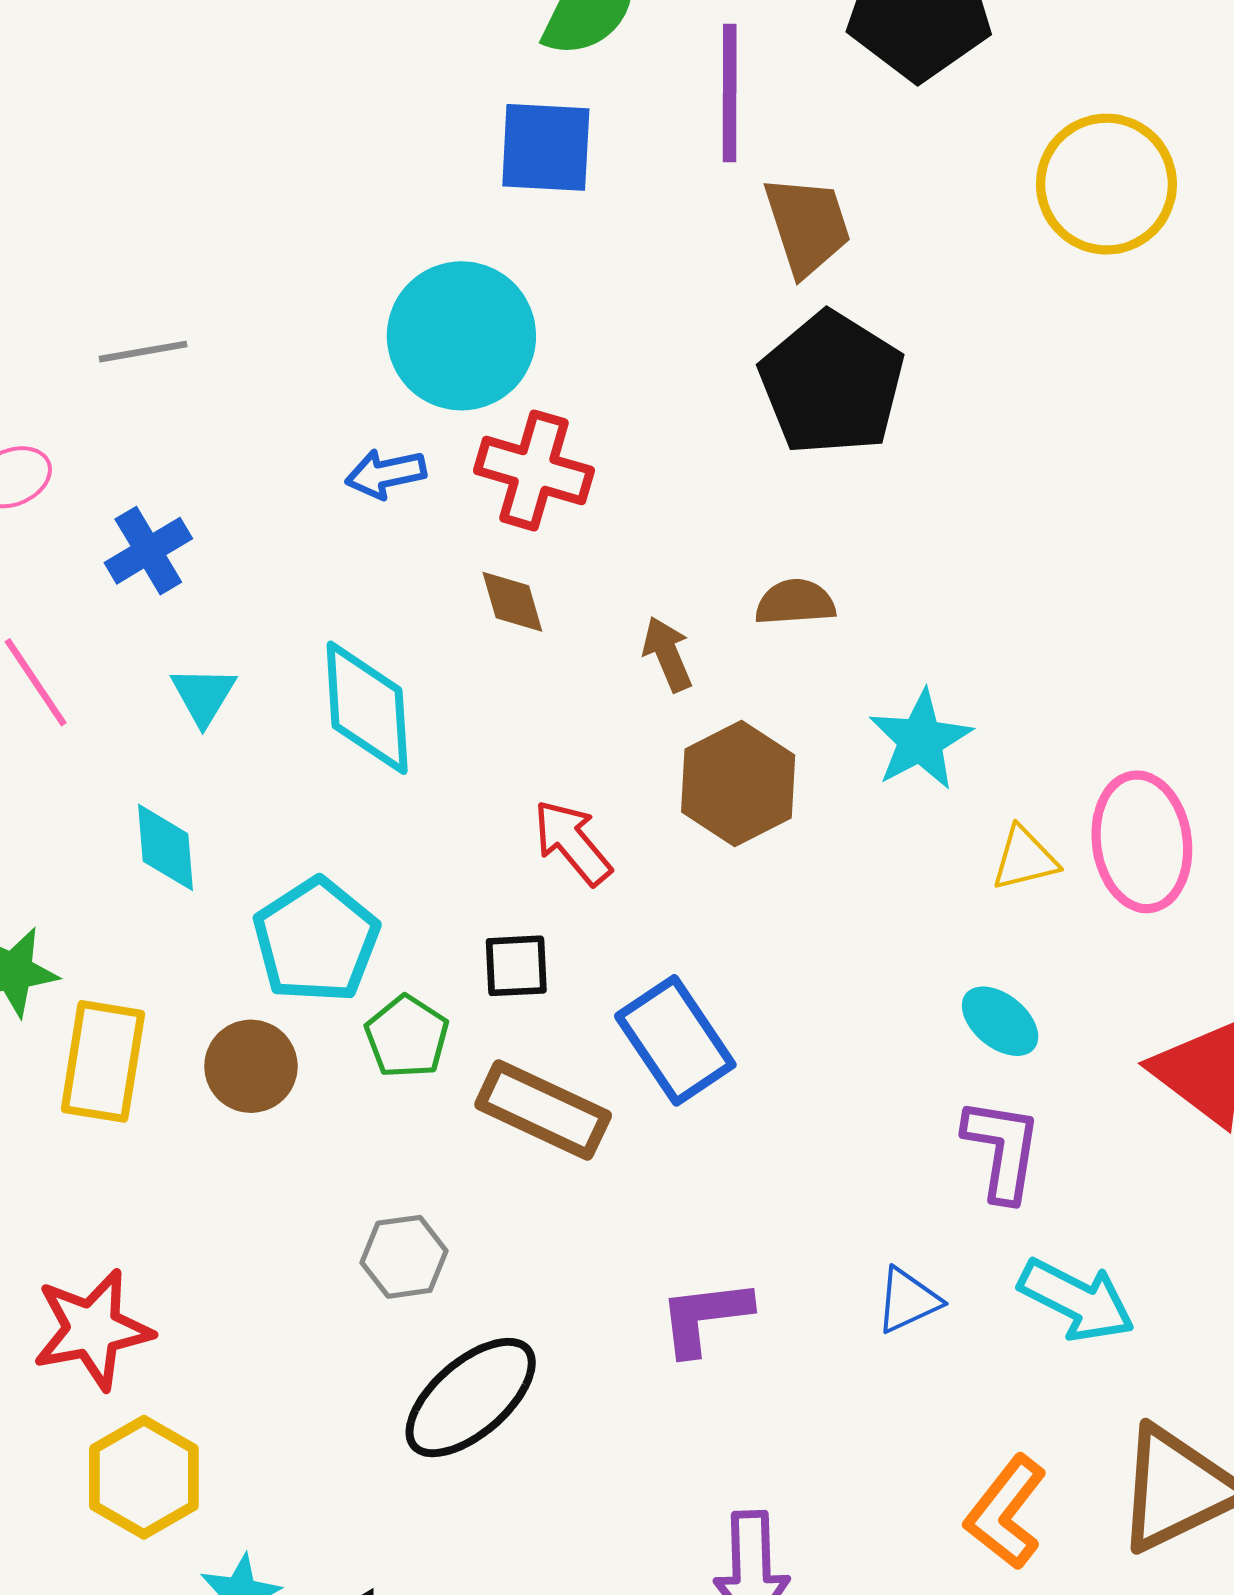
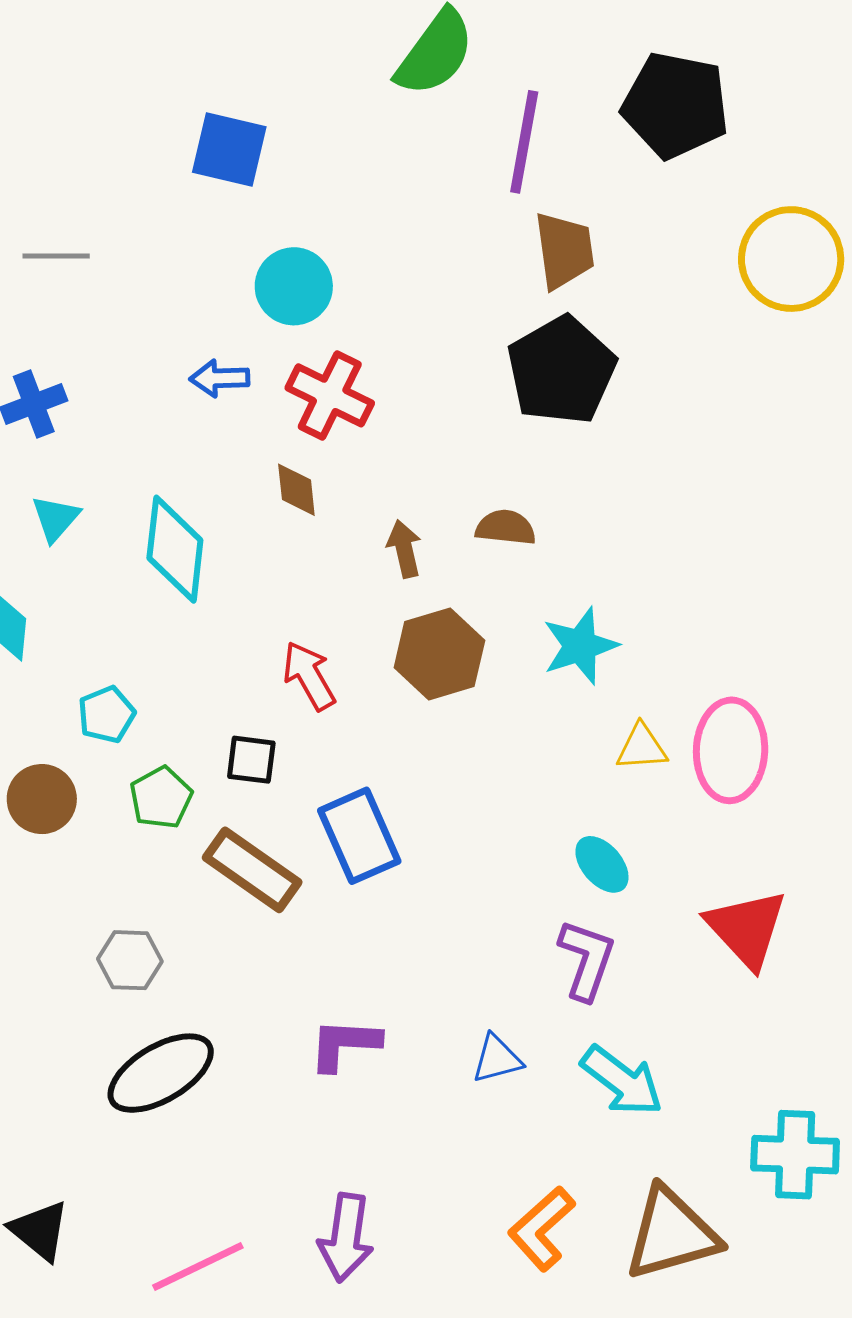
blue square: (546, 147) -> (229, 149), moved
cyan circle: (461, 336) -> (294, 286), size x0.7
cyan pentagon: (316, 940) -> (107, 715), size x0.6

